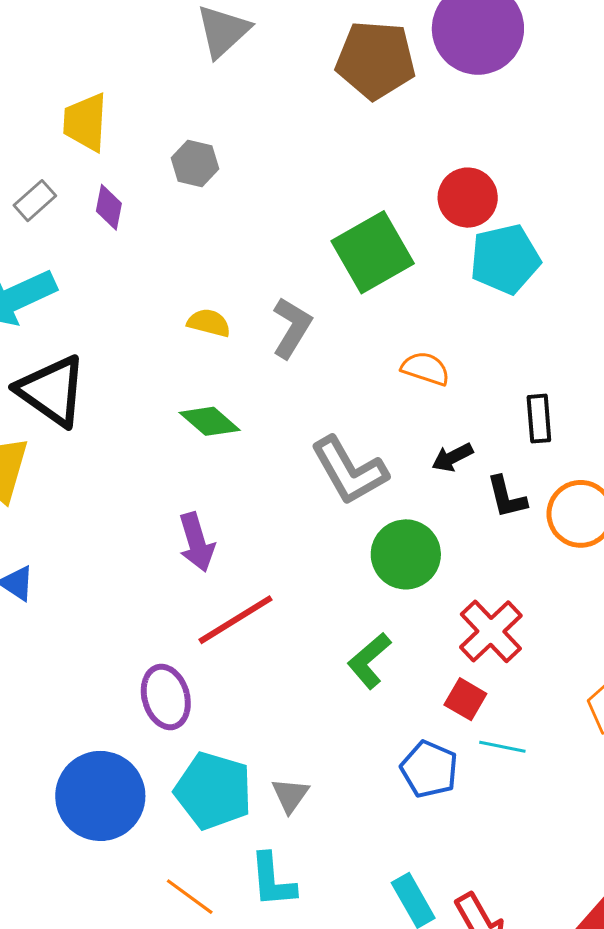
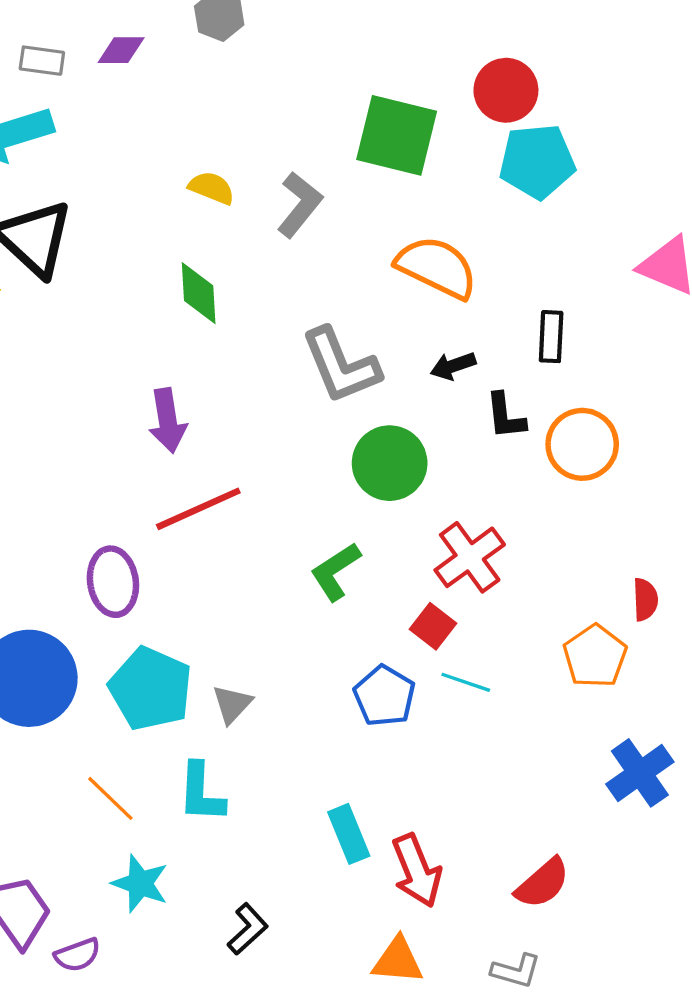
gray rectangle: (35, 201) -> (42, 61), moved, turned 42
purple diamond: (109, 207) -> (121, 50), turned 72
green square: (373, 252) -> (397, 135), turned 36
orange semicircle: (425, 369) -> (437, 267), size x1.6
green diamond: (210, 421) -> (199, 293), turned 38

